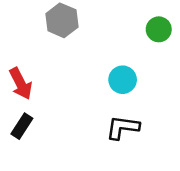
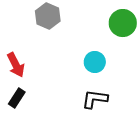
green circle: (159, 29) -> (123, 23), size x1.4

